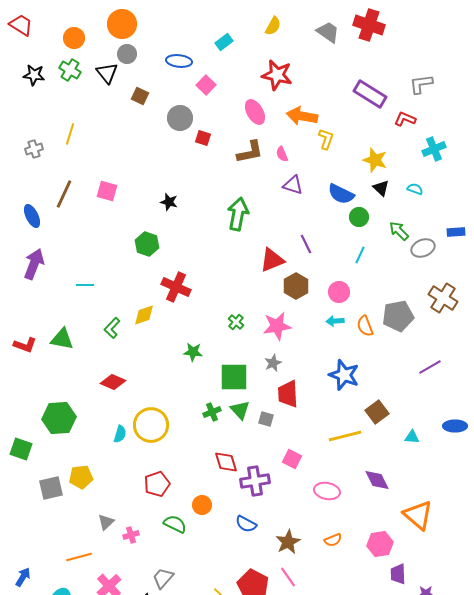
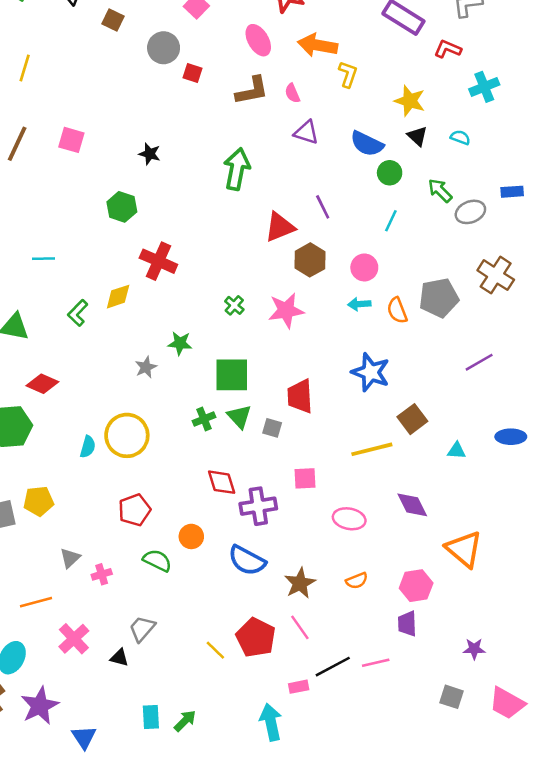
gray star: (273, 363) -> (146, 367), moved
red diamond: (113, 382) -> (42, 384), moved
pink square: (292, 459) -> (305, 478), turned -30
blue semicircle: (246, 524) -> (247, 560), size x1.4
purple trapezoid: (398, 574) -> (407, 624), moved

